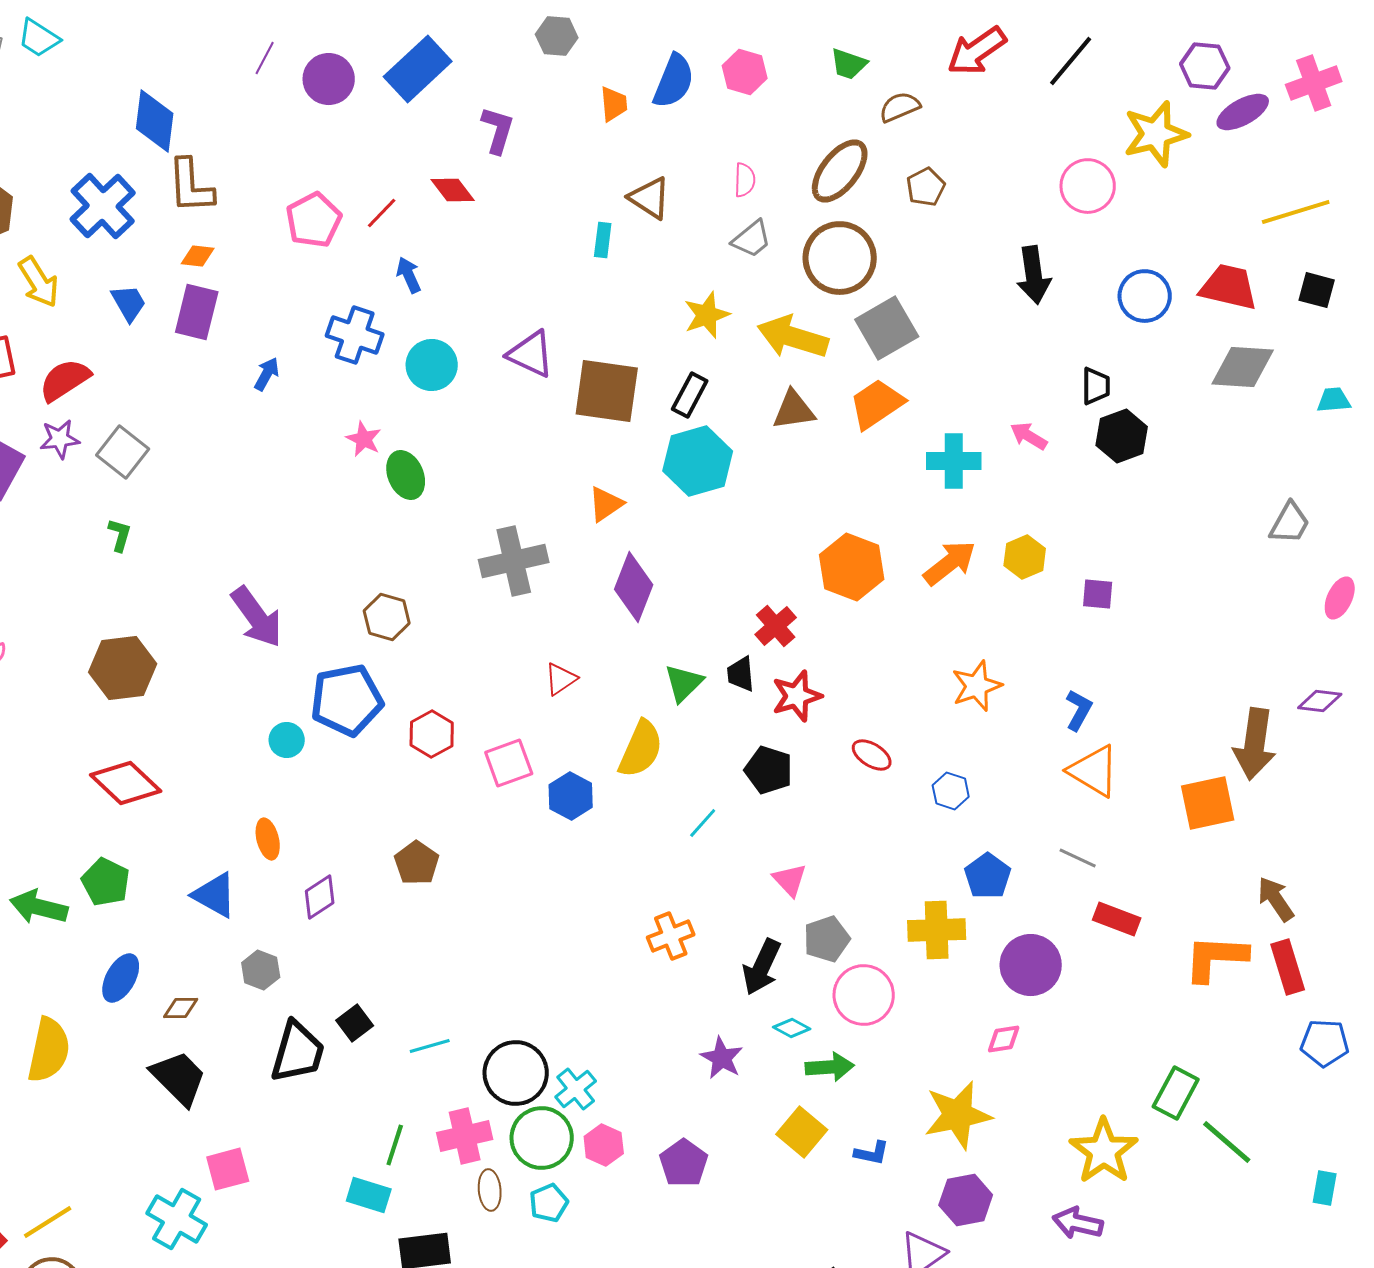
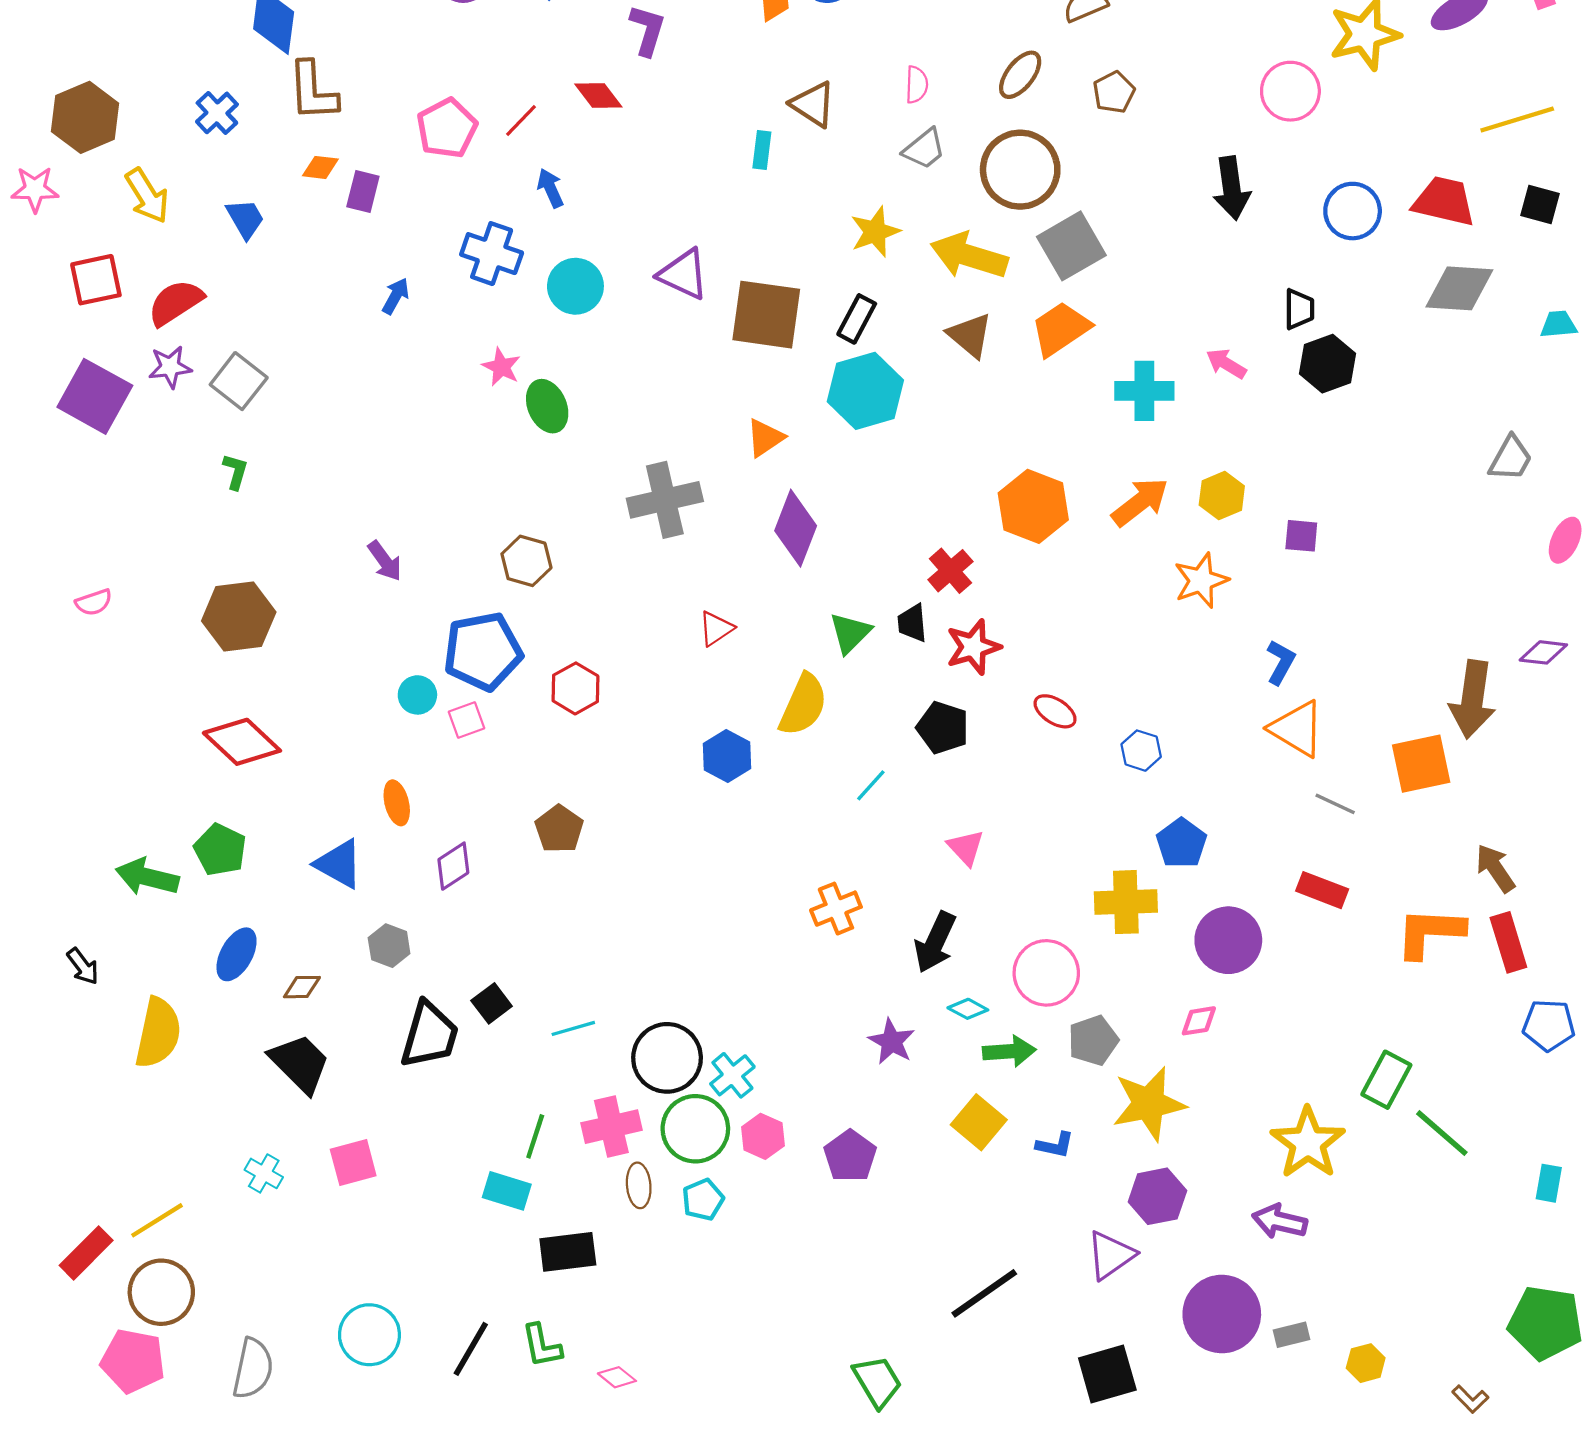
brown ellipse: (840, 171) -> (1020, 75), size x0.7
blue cross: (103, 206) -> (217, 113), size x0.6
purple rectangle: (197, 312) -> (363, 191), moved, size x0.7
brown triangle: (794, 410) -> (970, 335), turned 48
purple arrow: (257, 617) -> (385, 561), size x0.6
orange star: (977, 686) -> (1201, 581), moved
pink square: (509, 763) -> (466, 720), moved, size x0.7
gray line: (1078, 858) -> (1335, 804), moved
gray pentagon: (827, 939) -> (1093, 1040), moved
cyan cross: (177, 1219) -> (264, 1173), moved, size x0.6

